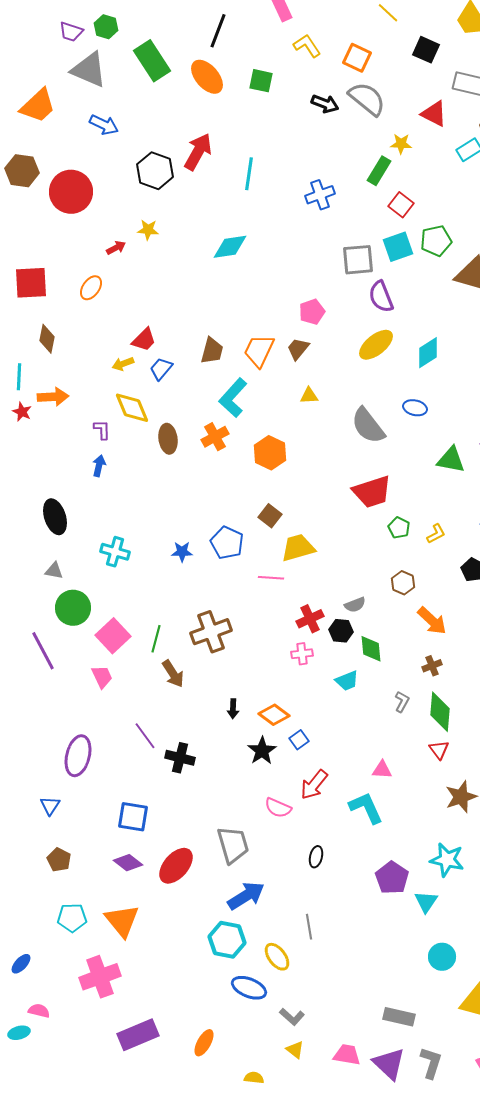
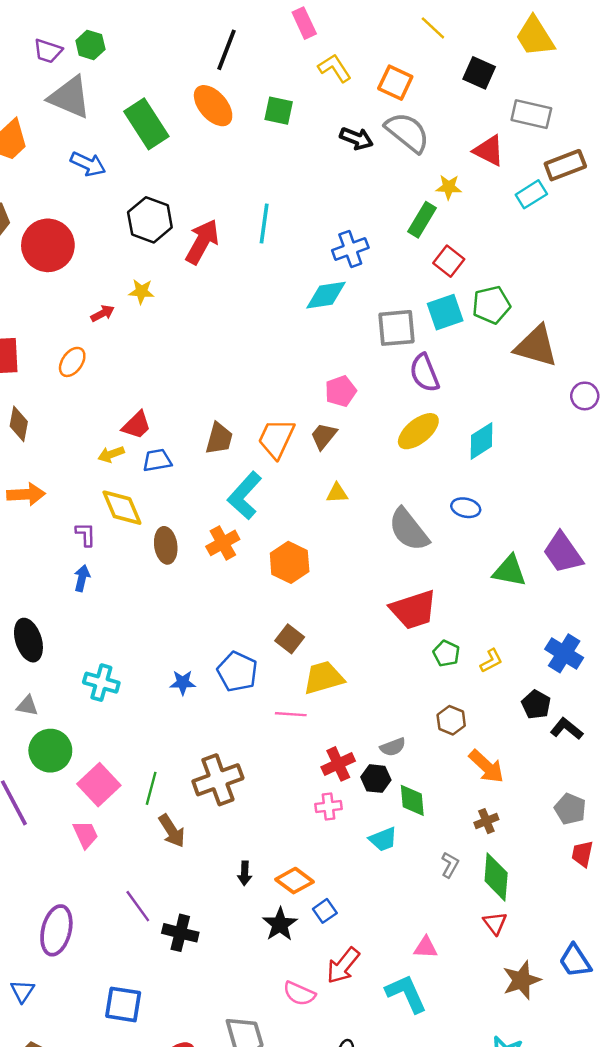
green rectangle: (152, 61) -> (146, 124), moved
red arrow: (198, 152) -> (202, 242), moved
cyan diamond: (230, 247) -> (326, 295), moved
blue trapezoid: (161, 369) -> (157, 460), turned 40

